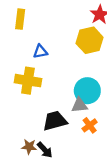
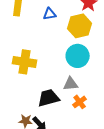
blue triangle: (40, 51) -> (50, 14), moved
cyan circle: (87, 91) -> (78, 56), moved

